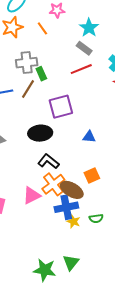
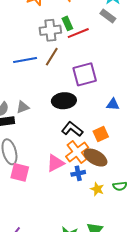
red line: (81, 69) -> (78, 33), moved
green rectangle: (41, 74) -> (67, 23), moved
orange square: (92, 175) -> (101, 134), moved
blue cross: (66, 207) -> (78, 173), moved, size x0.6

